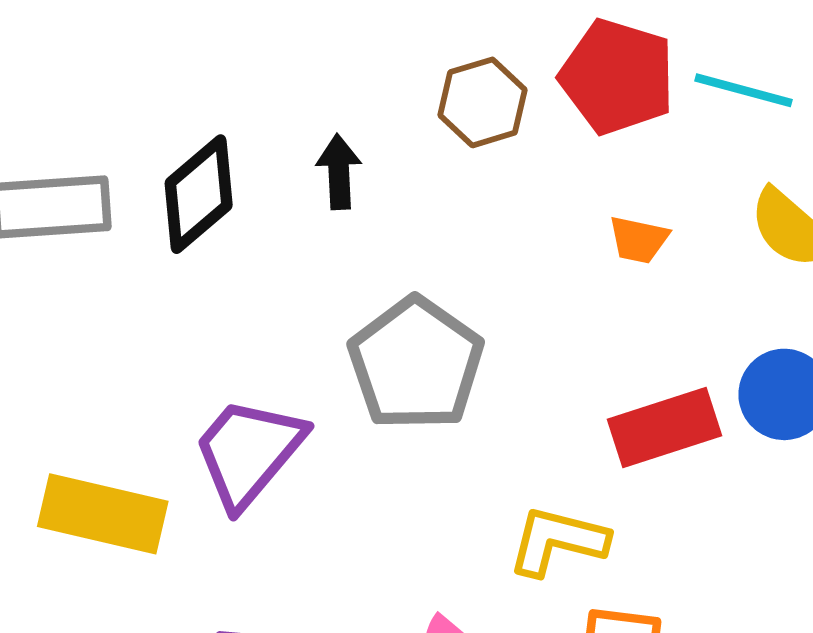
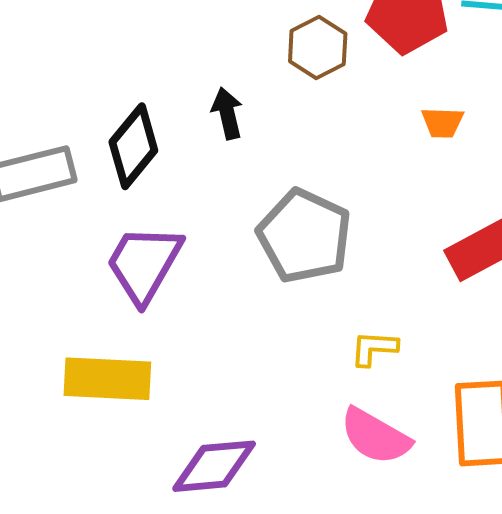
purple trapezoid: (249, 452) -> (144, 264), moved
yellow L-shape: (558, 541) -> (374, 348), moved, size x0.7

